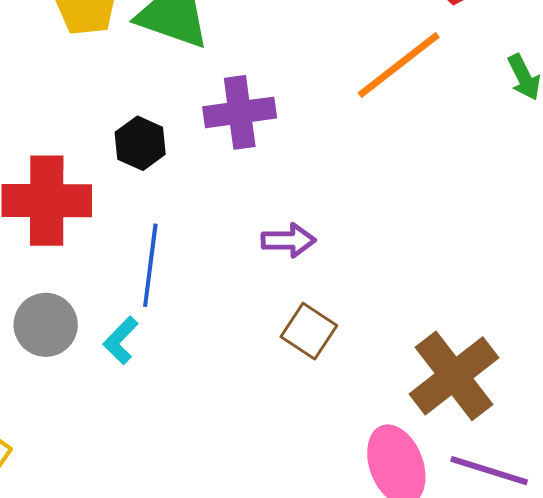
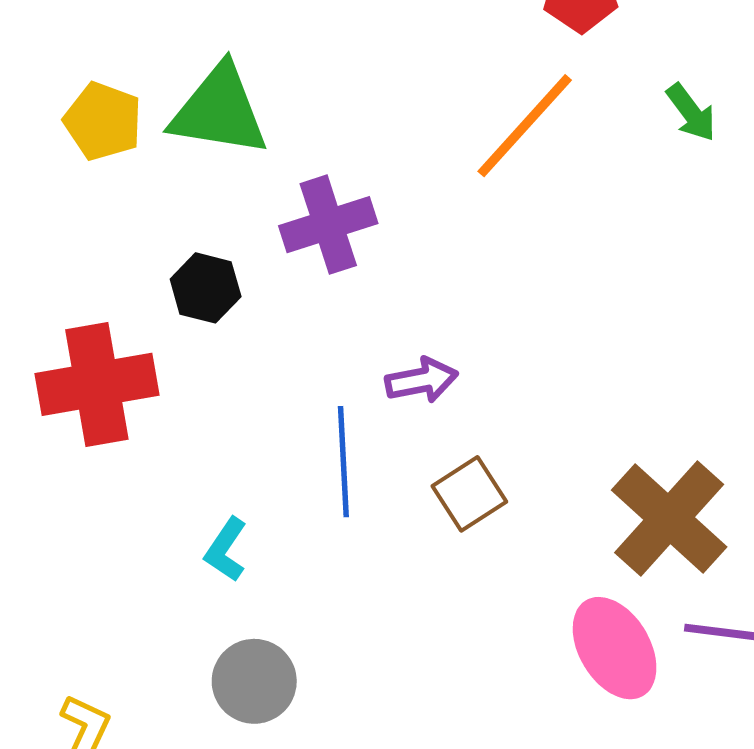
blue line: (150, 265) -> (343, 462), moved
gray circle: (46, 325) -> (254, 681), moved
brown square: (309, 331) -> (469, 494), turned 34

